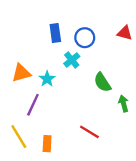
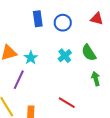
cyan cross: (72, 60) -> (65, 56), moved
green semicircle: (102, 82) -> (89, 53), moved

